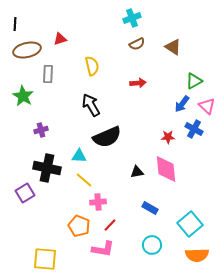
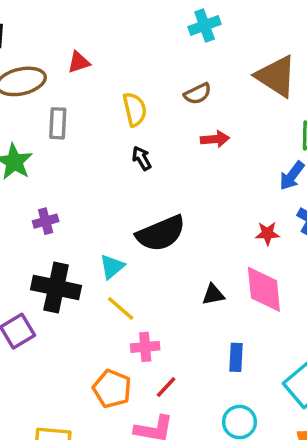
brown semicircle: (137, 44) -> (198, 94), moved
brown triangle: (173, 47) -> (276, 76), size x1.5
black arrow: (91, 105) -> (142, 158), moved, size x0.6
cyan triangle: (79, 156) -> (112, 267), turned -42
blue rectangle: (150, 208) -> (236, 357), turned 63

